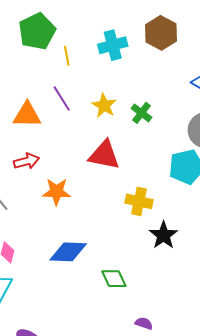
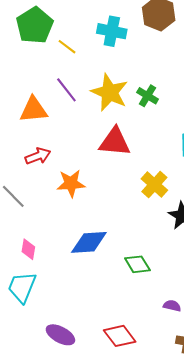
cyan cross: (113, 45) -> (112, 31), turned 32
yellow line: (67, 56) -> (67, 47), turned -36
yellow star: (104, 106) -> (110, 92), size x1.5
yellow cross: (139, 201) -> (154, 185), turned 36

